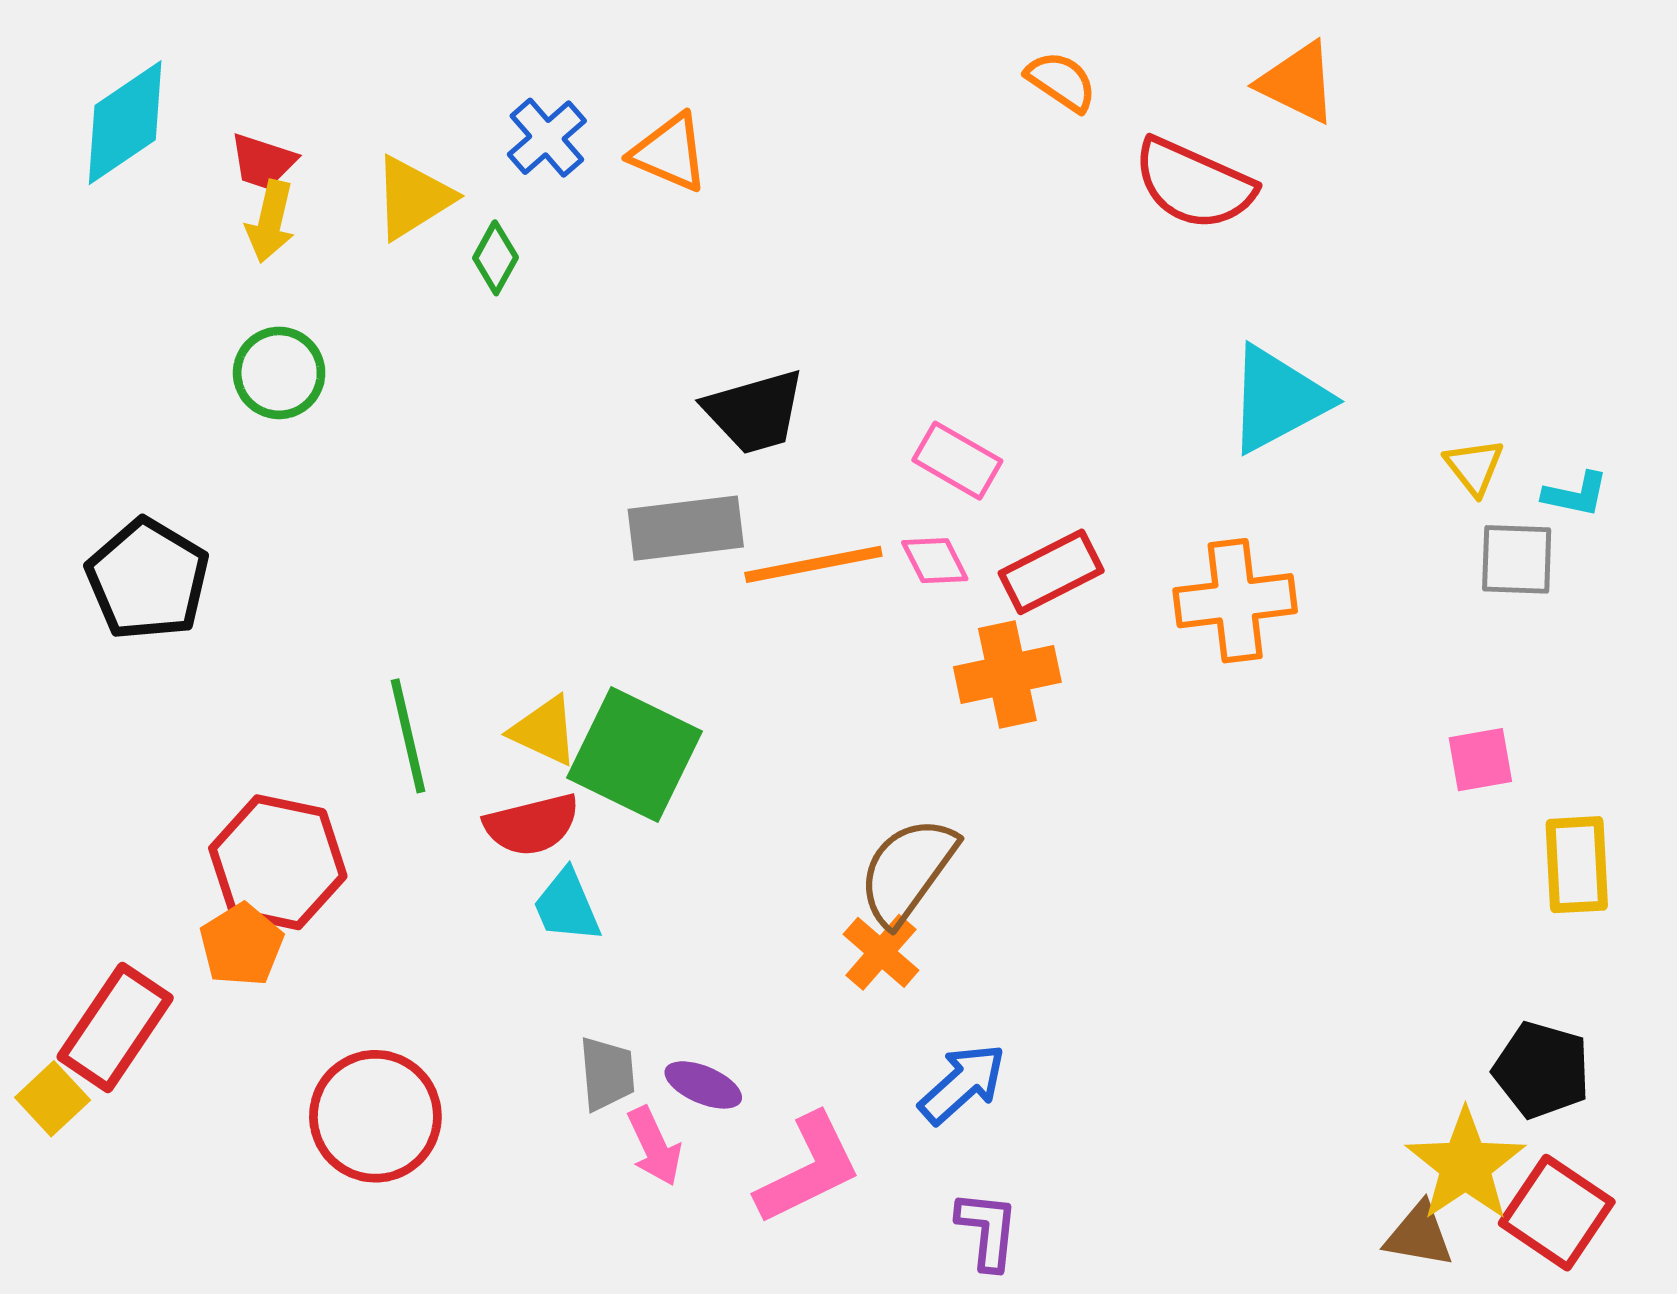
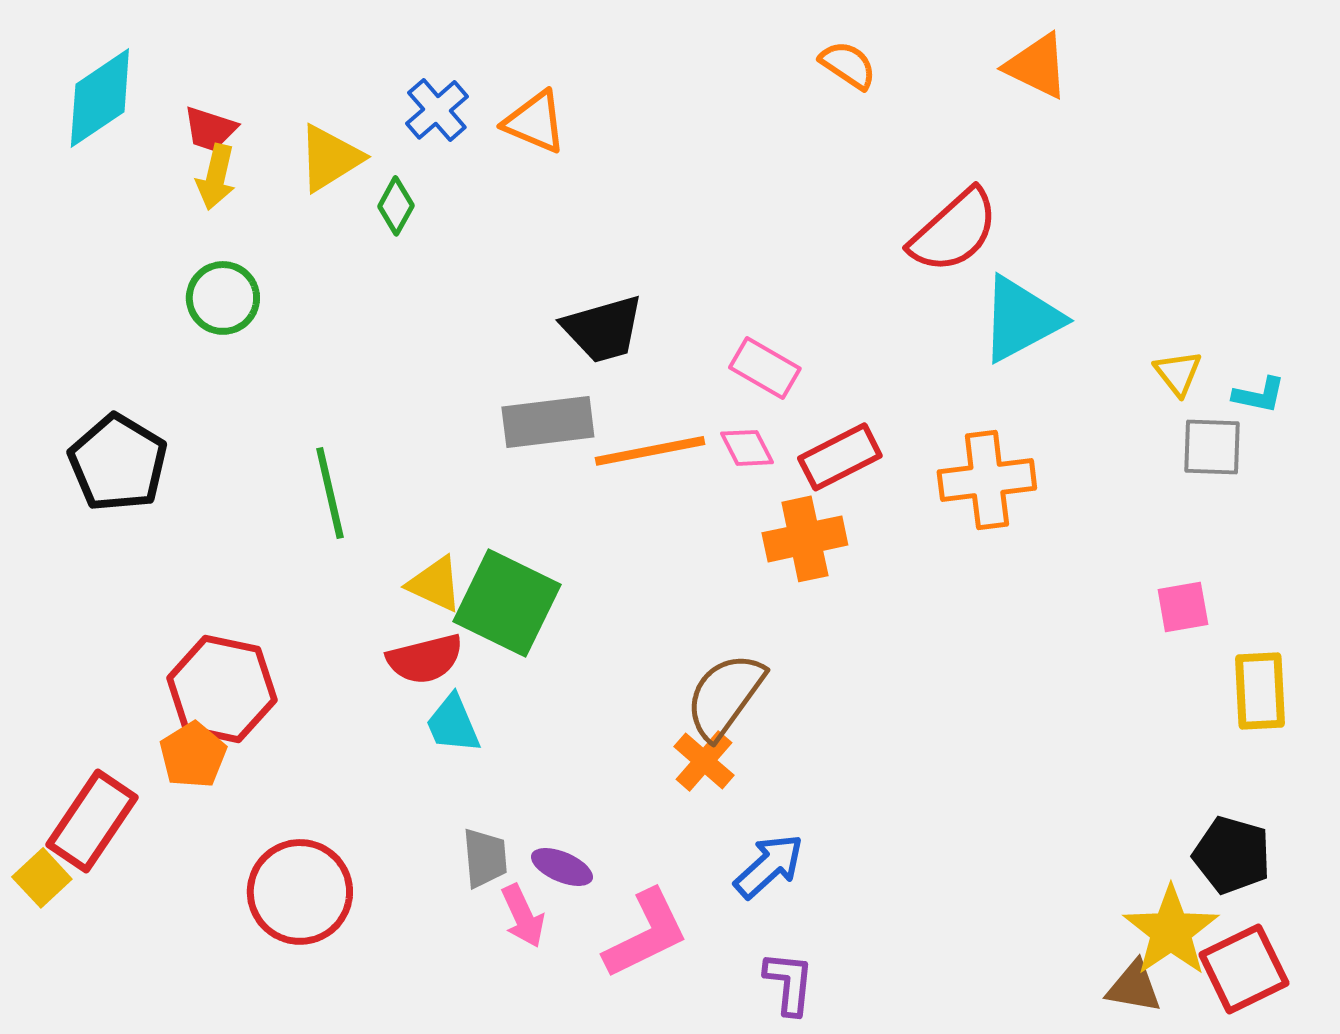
red semicircle: (1194, 184) -> (954, 231), moved, turned -66
green line: (408, 736) -> (330, 493), moved
red square: (1557, 1213) -> (1244, 969), turned 30

